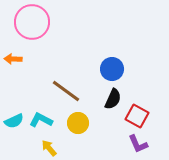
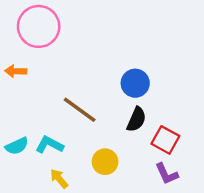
yellow circle: (78, 123) -> (105, 162), moved

